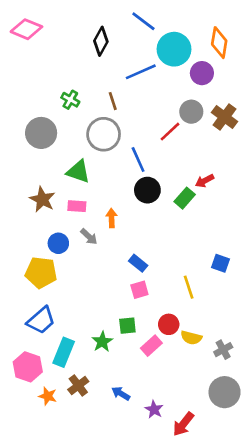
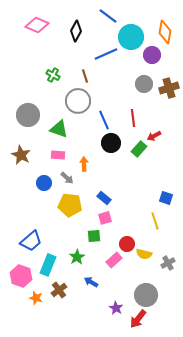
pink diamond: (26, 29) -> (37, 25), moved
brown cross: (225, 117) -> (169, 88), turned 36
red line: (170, 132) -> (133, 118), moved, turned -54
gray circle: (41, 133) -> (28, 115), moved
brown star: (42, 199) -> (21, 155), moved
yellow pentagon: (41, 273) -> (70, 205), moved
yellow line: (189, 287) -> (155, 221), moved
green square: (127, 326) -> (94, 236), moved
gray circle: (225, 392) -> (146, 295), moved
blue arrow: (121, 393) -> (91, 282), moved

